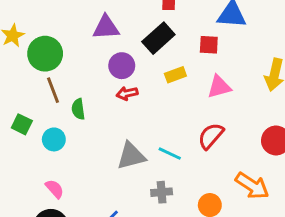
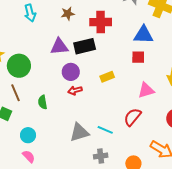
black rectangle: (158, 38) -> (85, 46), moved, turned 30
red square: (209, 45) -> (138, 57), moved
pink triangle: (219, 87) -> (146, 90), moved
brown line: (53, 90) -> (16, 93), moved
cyan circle: (54, 139) -> (28, 135), moved

